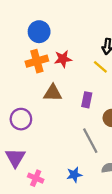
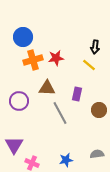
blue circle: (39, 32) -> (23, 37), moved
purple circle: (21, 119) -> (19, 101), moved
gray line: (90, 141) -> (60, 113), moved

